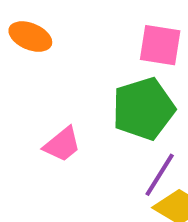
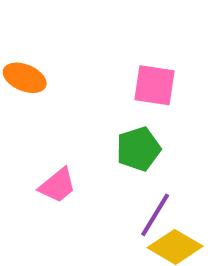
green pentagon: (143, 109) -> (138, 149), size x0.7

